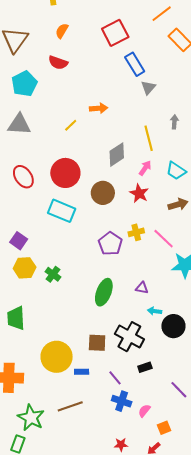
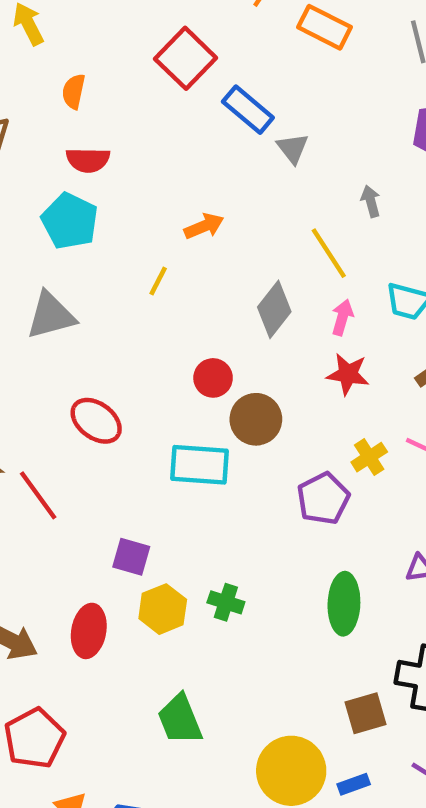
cyan pentagon: (24, 84) -> (70, 221), moved
red circle: (65, 173) -> (213, 378), moved, size x0.6
brown circle: (103, 193) -> (256, 419), moved
purple pentagon: (110, 244) -> (323, 498), turned 30

